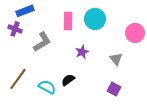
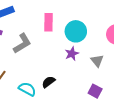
cyan circle: (95, 19) -> (76, 31), moved
purple star: (82, 52) -> (72, 54), moved

